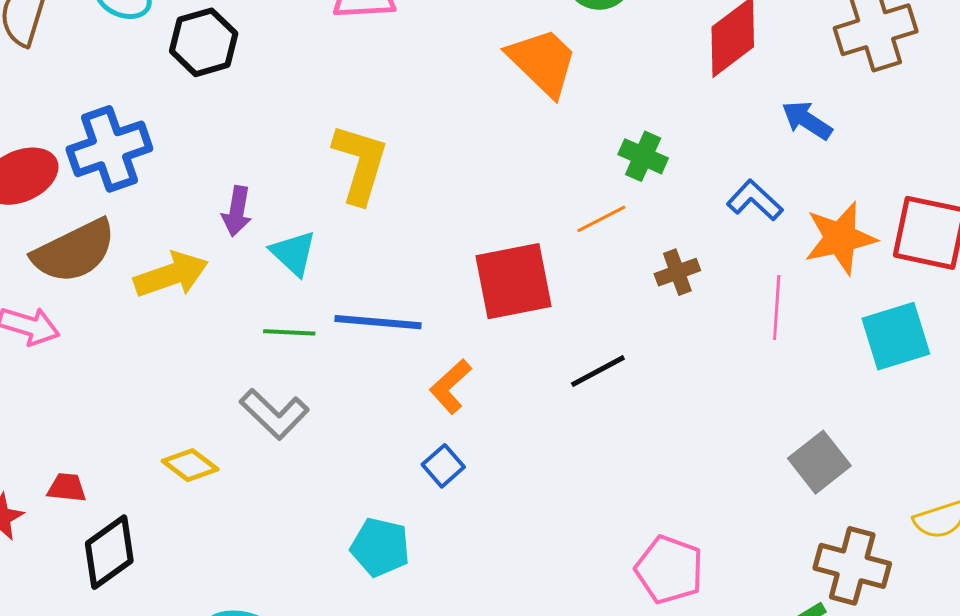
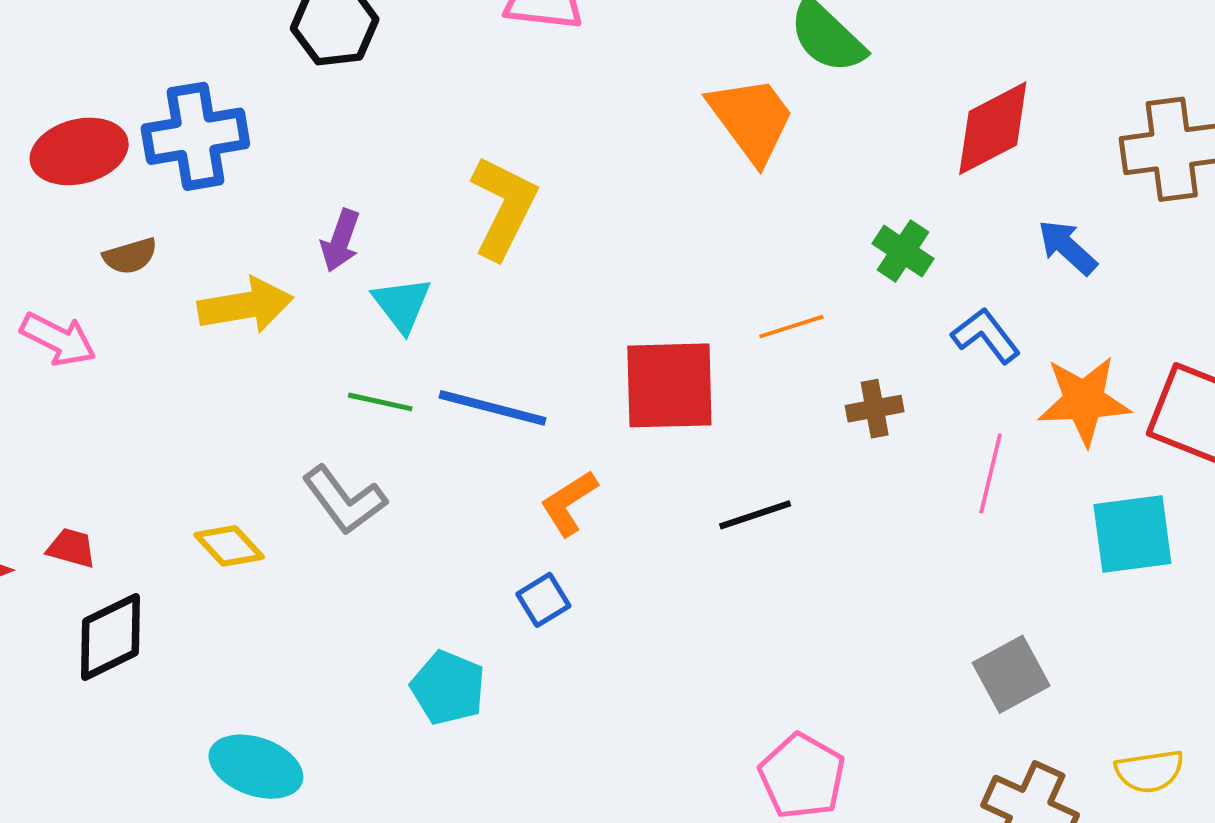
green cross: (643, 156) -> (903, 251), moved
brown semicircle: (74, 251) -> (130, 256), size x0.5

